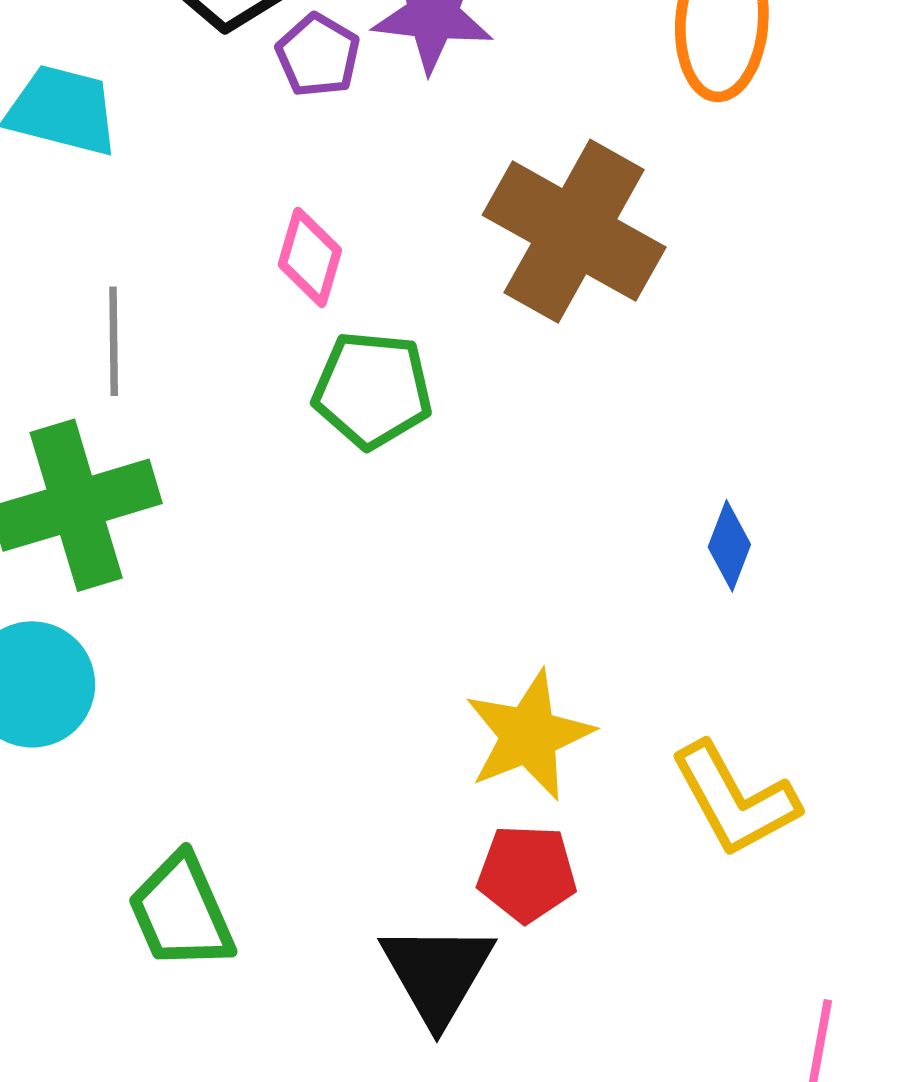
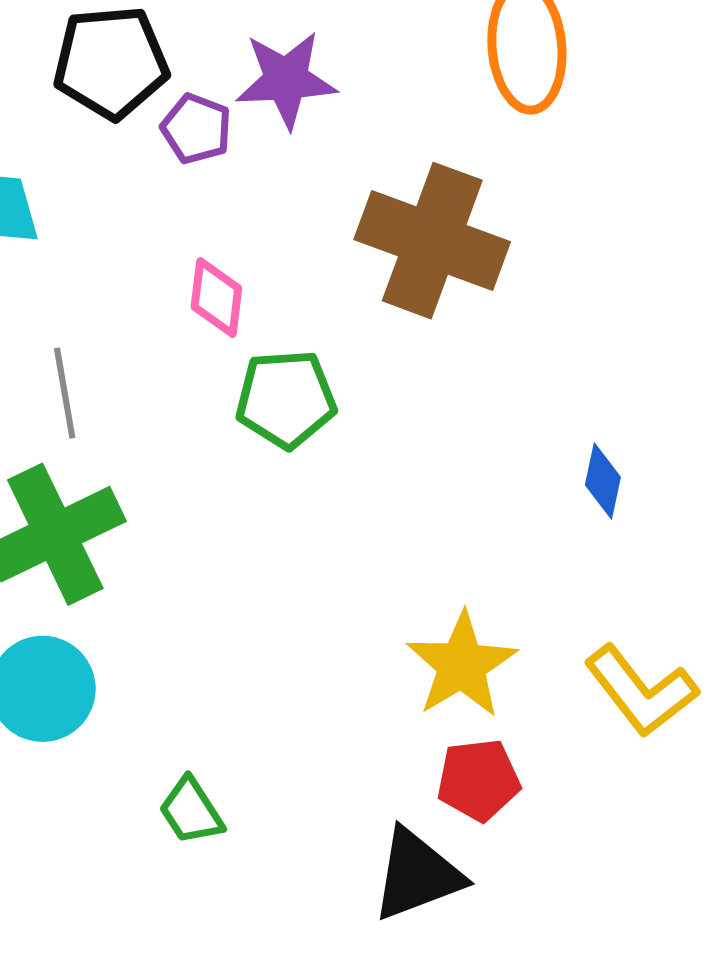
green trapezoid: (181, 912) -> (191, 811), moved, size x0.7
black triangle: (437, 973) -> (417, 875), turned 48

